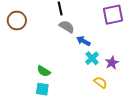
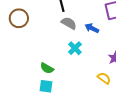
blue arrow: (83, 41) -> (92, 28), moved
cyan cross: (92, 58) -> (75, 48), moved

